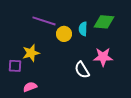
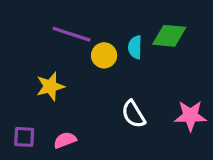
pink star: (103, 57) -> (190, 116), moved
purple square: (15, 66) -> (24, 137), moved
pink semicircle: (30, 87) -> (65, 140), moved

